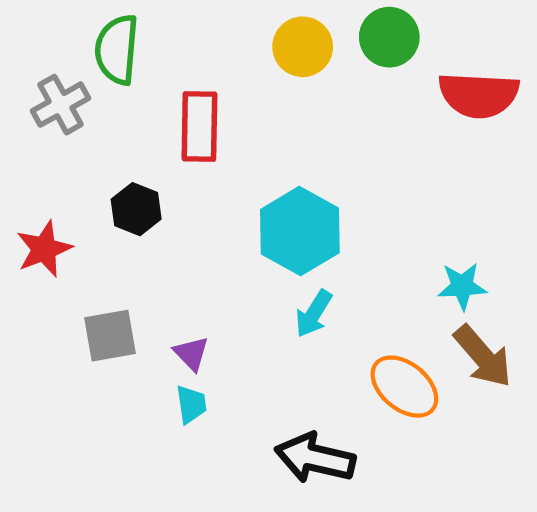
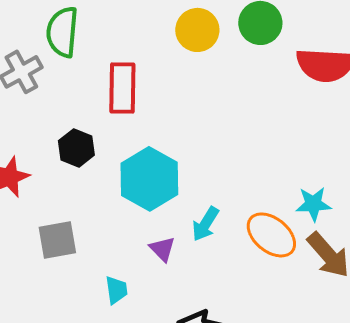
cyan hexagon: (300, 231) -> (149, 179), moved
purple triangle: (191, 354) -> (162, 249), moved
orange ellipse: (404, 387) -> (271, 235), moved

